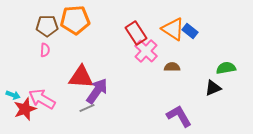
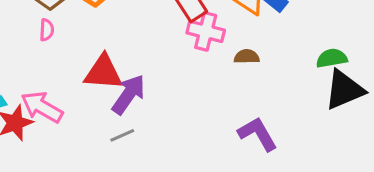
pink cross: (146, 51) -> (206, 31), turned -30
black triangle: (213, 88) -> (344, 90), moved, size x1.6
gray line: (87, 108) -> (122, 135), moved

